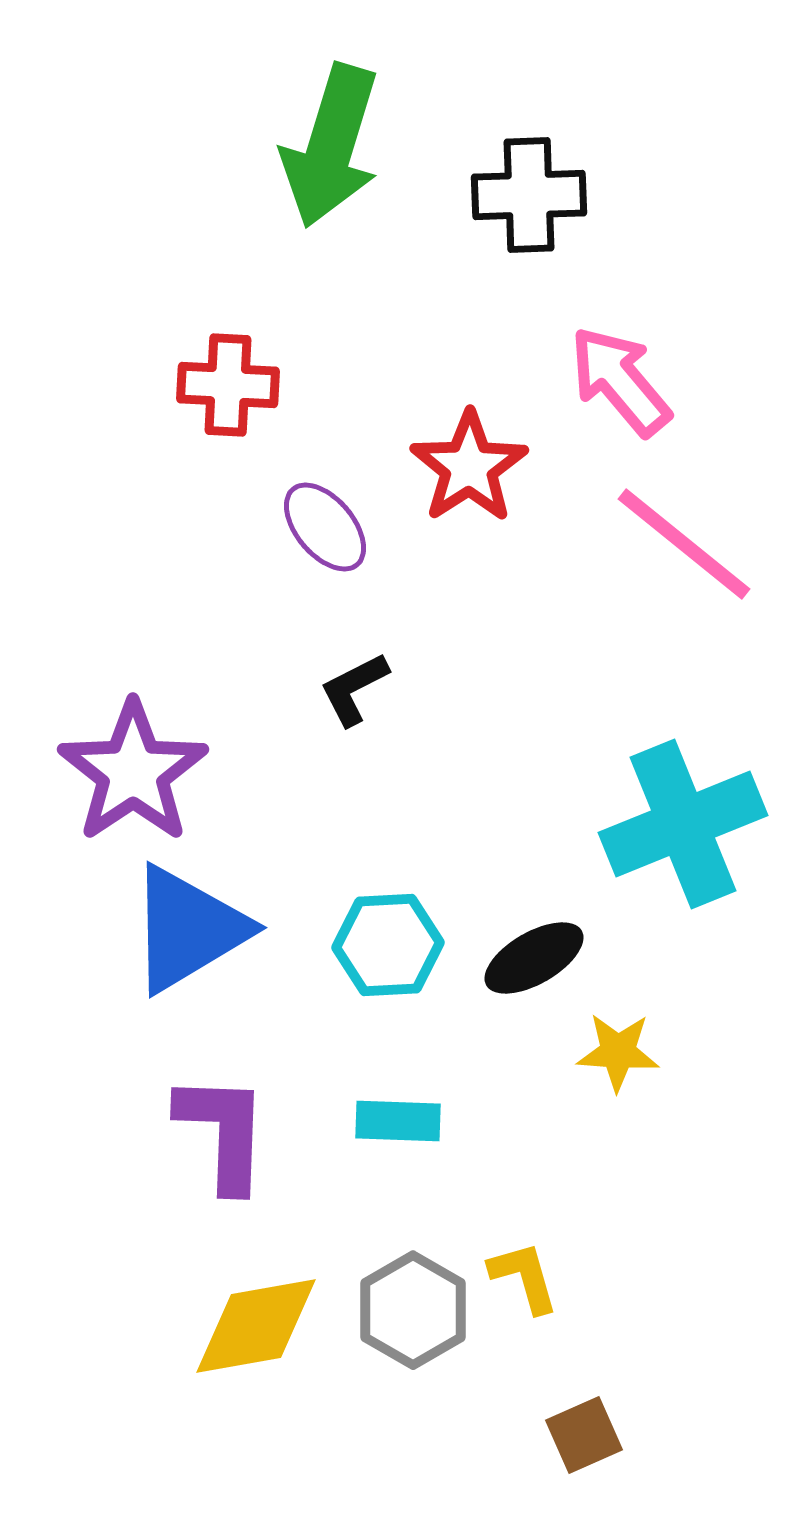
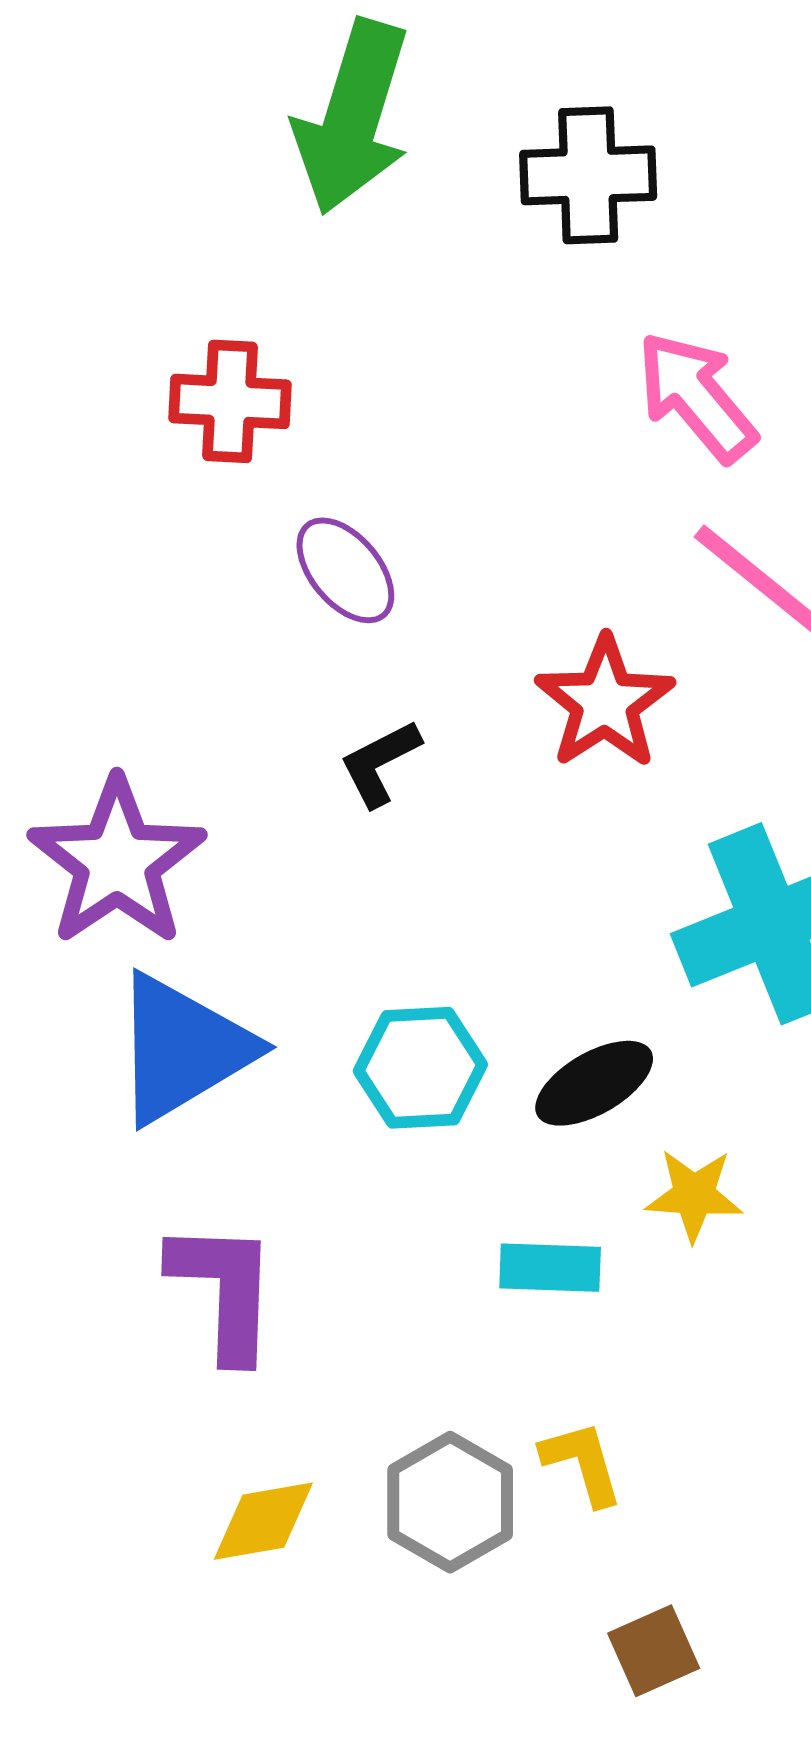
red star: (469, 467) -> (605, 702), moved
cyan rectangle: (398, 1121) -> (550, 1268), moved
yellow diamond: (256, 1326) -> (263, 1521), size x0.7

